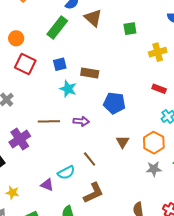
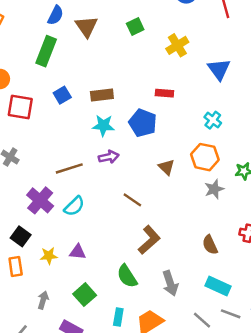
brown triangle: (93, 18) -> (86, 27), turned 30
cyan star: (68, 89) -> (103, 126), moved
red rectangle: (159, 89) -> (164, 93), moved
blue pentagon: (114, 103) -> (143, 123), turned 30
cyan semicircle: (66, 173) -> (74, 206), moved
purple triangle: (47, 185) -> (78, 252), moved
yellow star: (12, 193) -> (49, 256), moved

